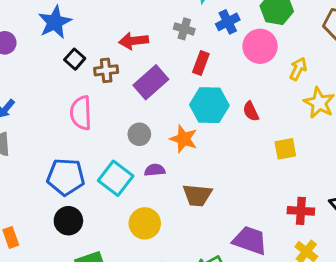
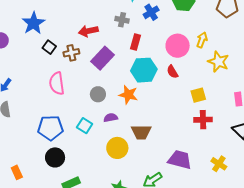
pink circle: (260, 46) -> (178, 46), moved
cyan square: (116, 178) -> (85, 126), size x0.7
red cross: (301, 211) -> (203, 120), moved
yellow circle: (145, 223) -> (117, 148), moved

